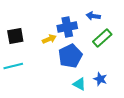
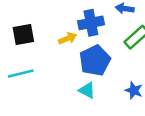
cyan triangle: (79, 84) -> (87, 90), moved

